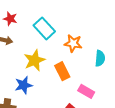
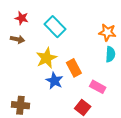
orange star: (73, 43) -> (107, 32), moved
blue star: (24, 85) -> (54, 81), moved, turned -30

